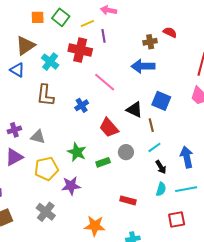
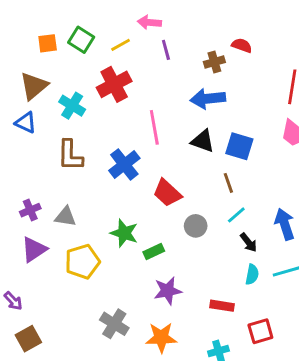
purple line: (103, 36) -> (166, 50), moved
red cross: (80, 50) -> (114, 84), turned -35
pink line: (105, 82) -> (154, 127), turned 45
blue cross: (82, 105) -> (124, 164), size x1.5
black triangle: (134, 110) -> (203, 141), moved
green rectangle: (103, 162) -> (154, 252), moved
purple star: (71, 186) -> (168, 291), moved
red rectangle: (128, 200) -> (222, 306), moved
gray cross: (46, 212) -> (114, 324), moved
red square: (177, 219) -> (260, 331), moved

